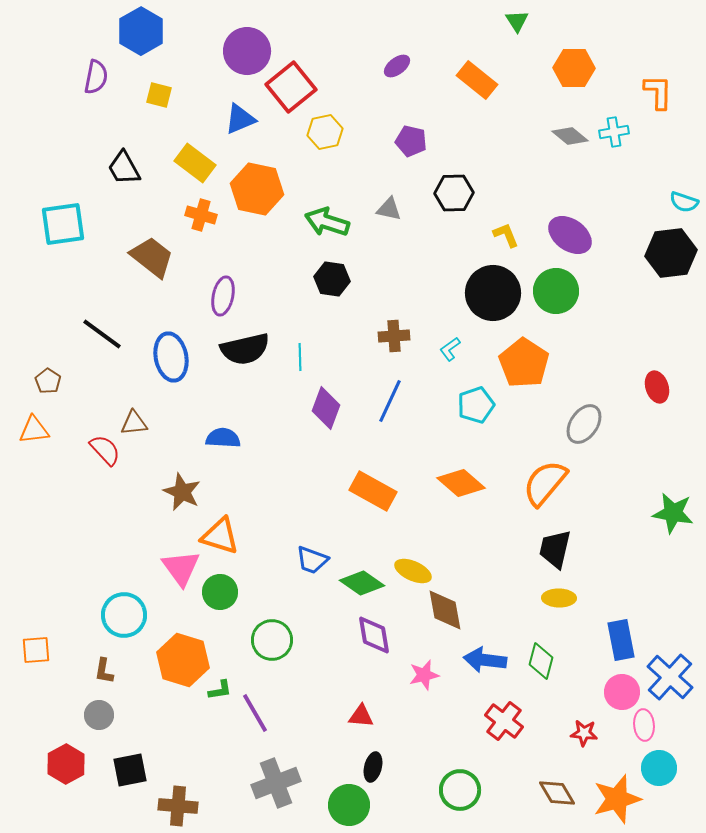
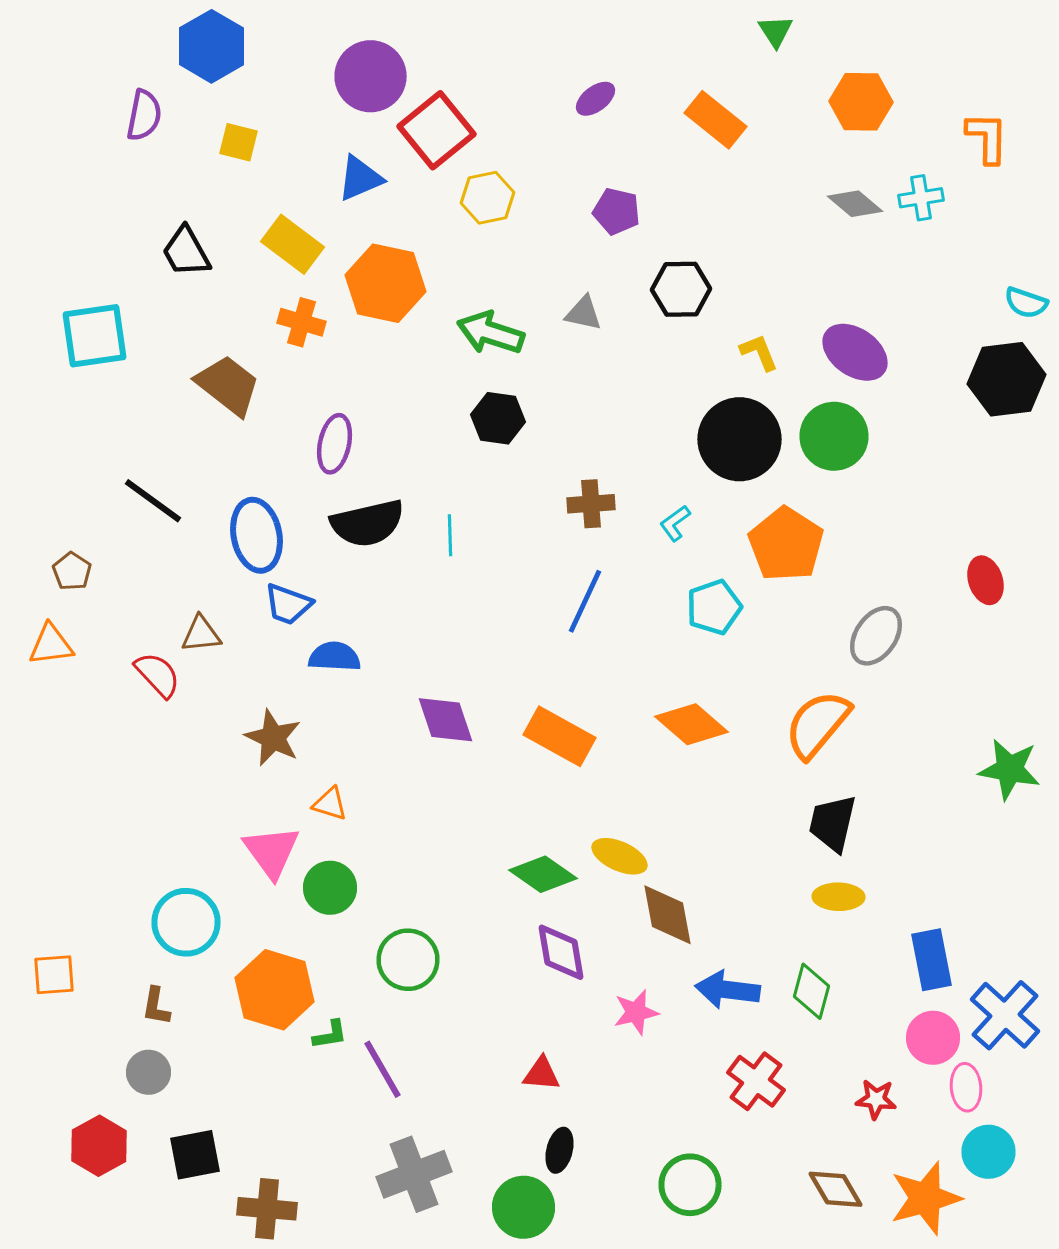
purple diamond: (326, 408) -> (446, 720), moved, turned -39
orange triangle: (220, 536) -> (330, 804), size x0.6
blue trapezoid: (312, 560) -> (288, 604), moved

